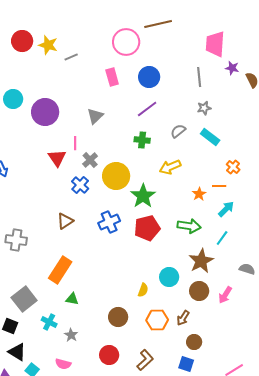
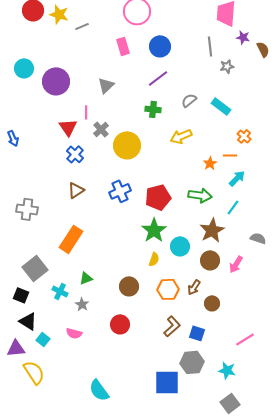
gray star: (204, 108) -> (227, 66), moved
blue cross: (80, 185) -> (75, 154), moved
green star: (143, 196) -> (154, 230), moved
green triangle: (72, 299) -> (86, 278), moved, turned -32
brown circle: (194, 342) -> (212, 303), moved
brown L-shape: (145, 360) -> (172, 326), moved

